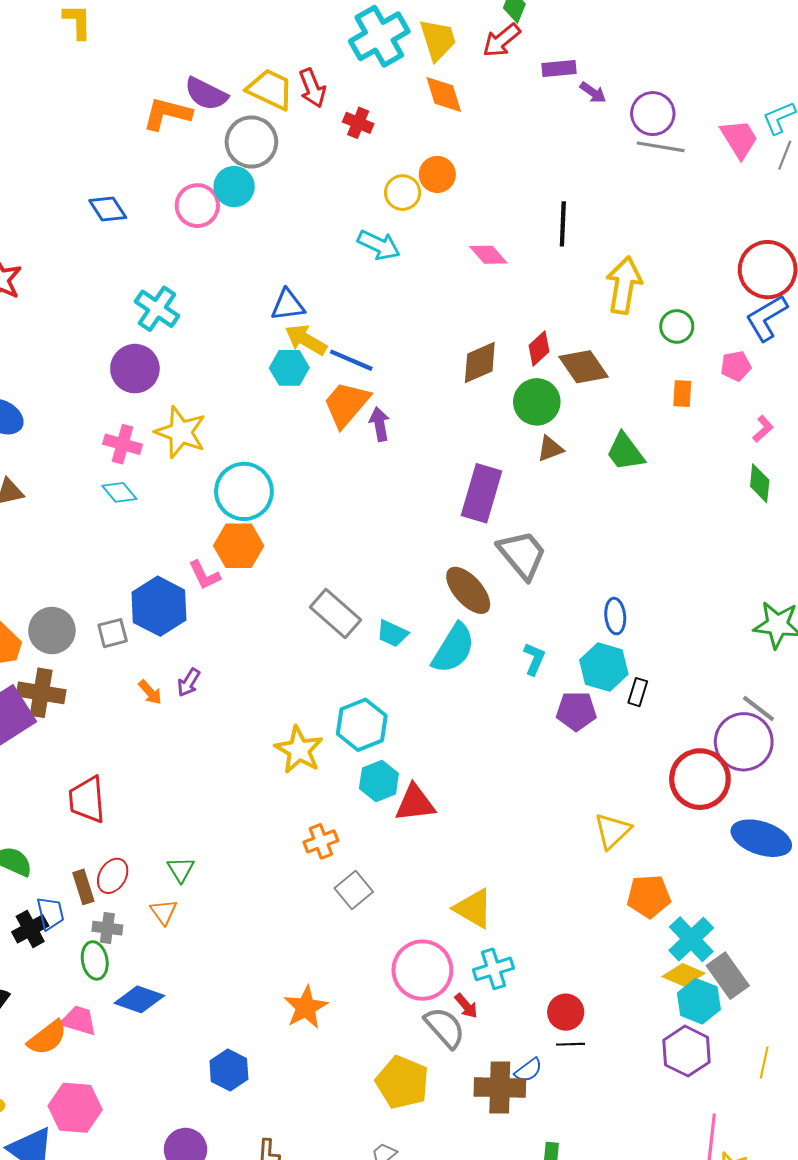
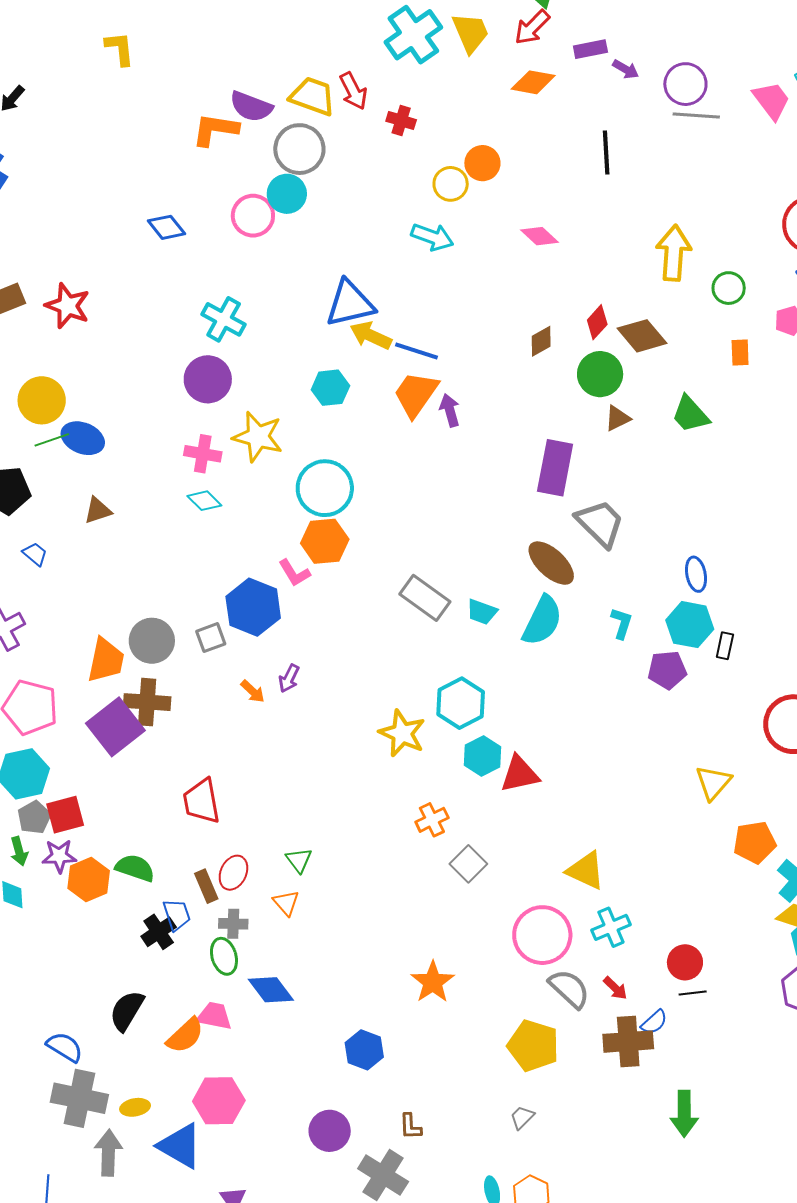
orange diamond: (444, 95) -> (533, 82), moved, turned -57
black line: (563, 224) -> (606, 152), moved
blue triangle: (288, 305) -> (350, 304), size x1.5
brown diamond: (480, 362) -> (541, 341), size x0.7
cyan hexagon: (289, 368) -> (330, 388), moved
blue diamond: (139, 999) -> (271, 990), turned 39
red arrow: (466, 1006) -> (615, 988), moved

